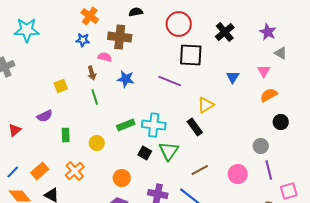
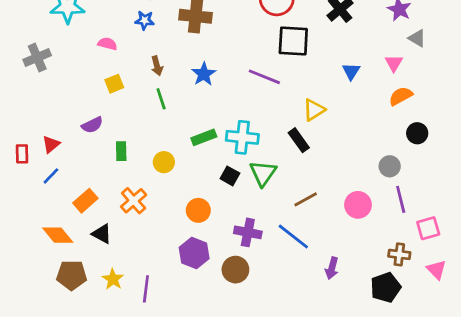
pink semicircle: (105, 57) -> (107, 44), moved
blue star: (126, 79) -> (204, 74), turned 30
blue line: (13, 172) -> (51, 176), moved

